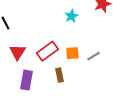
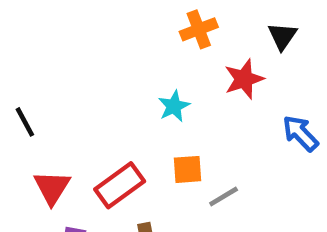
orange square: (72, 53) -> (187, 169), moved

